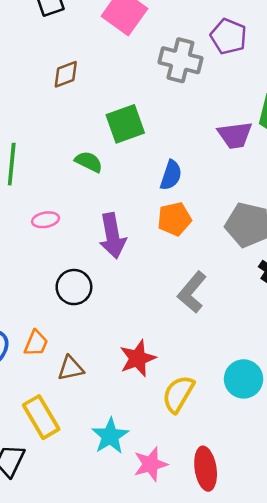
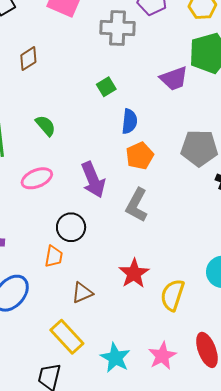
green square: (125, 124) -> (106, 87), moved, size x0.6
green semicircle: (89, 162) -> (46, 126), moved, turned 35
pink ellipse: (46, 220) -> (37, 178), size x1.4
gray L-shape: (192, 292) -> (137, 205), moved
orange trapezoid: (36, 343) -> (54, 256), moved
cyan star: (110, 436) -> (115, 358), moved

